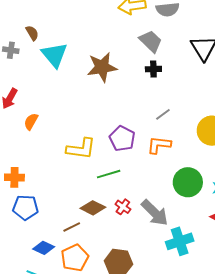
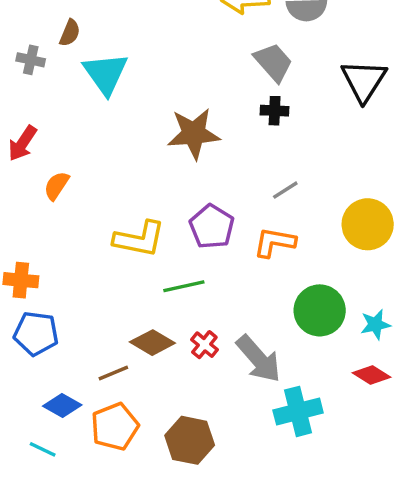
brown semicircle: (32, 33) -> (70, 33), turned 49
brown star: (102, 67) -> (194, 134), moved

